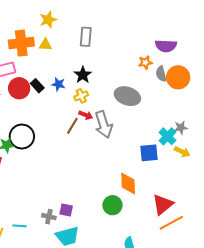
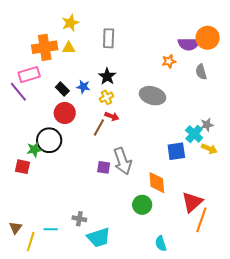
gray semicircle: (161, 74) -> (201, 72), moved
orange circle: (178, 77) -> (208, 38), moved
red circle: (19, 88) -> (65, 113), moved
gray arrow: (104, 125) -> (122, 161), moved
purple square: (66, 210) -> (104, 167), moved
orange line: (171, 223) -> (201, 220), turned -40

